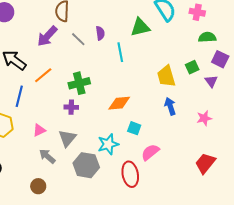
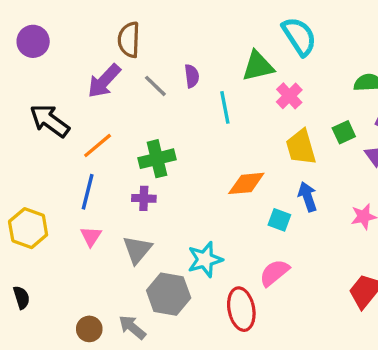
pink cross: (197, 12) -> (289, 96), moved, turned 35
blue line: (19, 96) -> (88, 192), moved
orange diamond: (119, 103) -> (246, 183), moved
cyan square: (134, 128) -> (279, 220), moved
pink triangle: (39, 130) -> (91, 236), turned -32
gray arrow: (47, 156) -> (132, 327), moved

